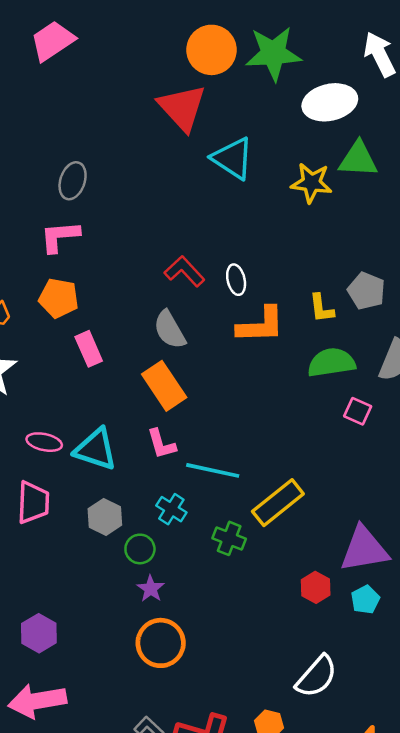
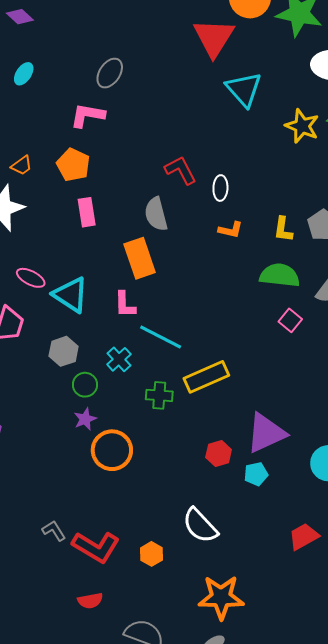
orange L-shape: (261, 325) -> (231, 230), size x0.6
green cross: (229, 538) -> (159, 395), turned -32
purple triangle: (364, 549) -> (266, 433), turned -30
orange circle: (161, 643) -> (112, 450), moved
white semicircle: (316, 677) -> (200, 526), turned 81

